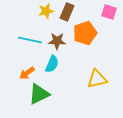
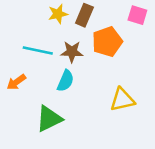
orange arrow: (27, 73) -> (16, 82), moved

